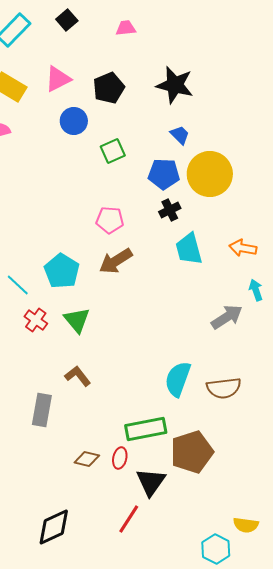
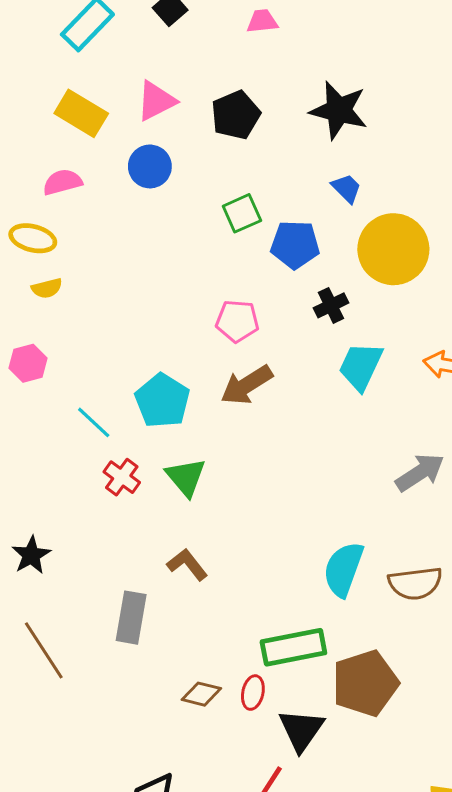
blue circle: (74, 121) -> (150, 166), moved
blue pentagon: (164, 174) -> (295, 245), moved
cyan trapezoid: (189, 249) -> (361, 366), turned 40

